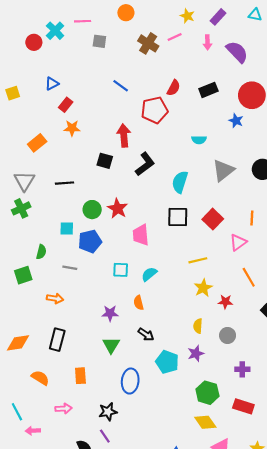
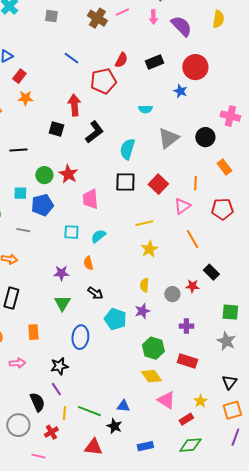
red star: (225, 302) -> (192, 286), moved

